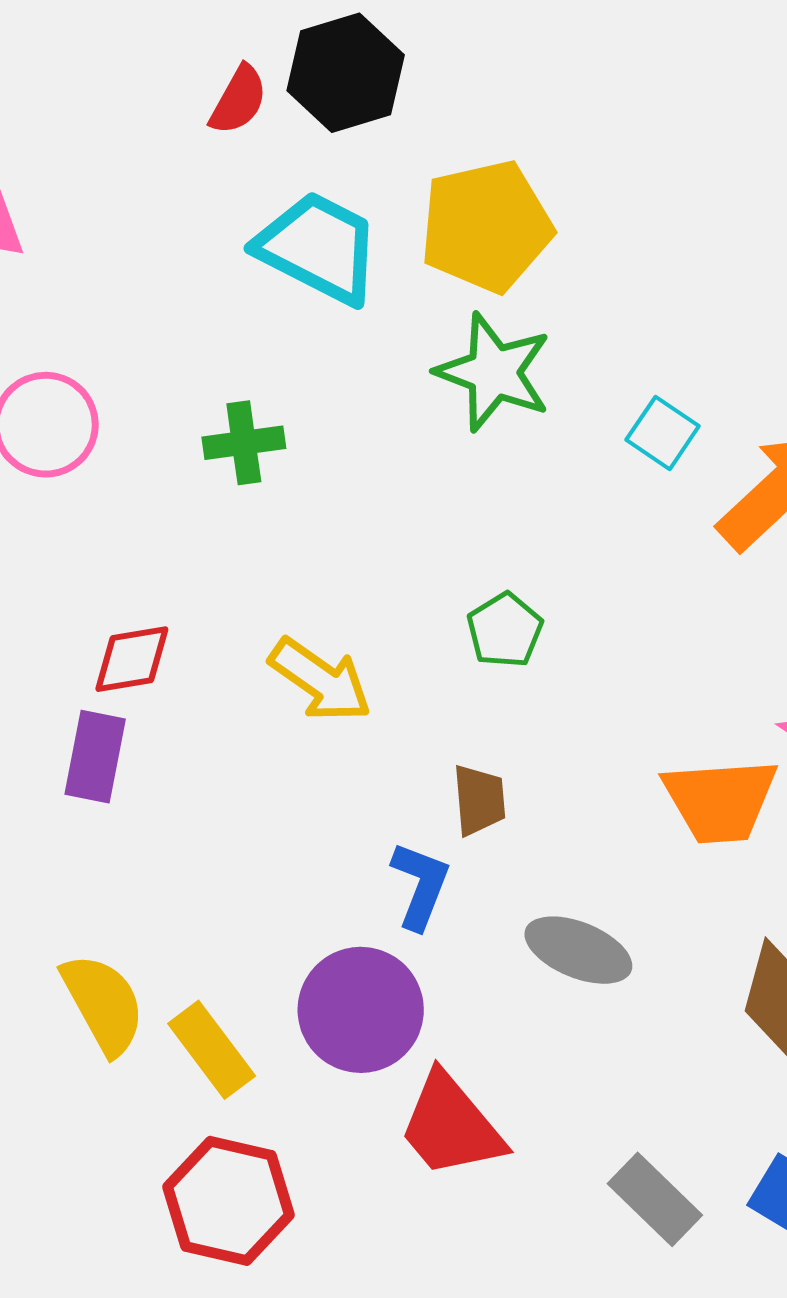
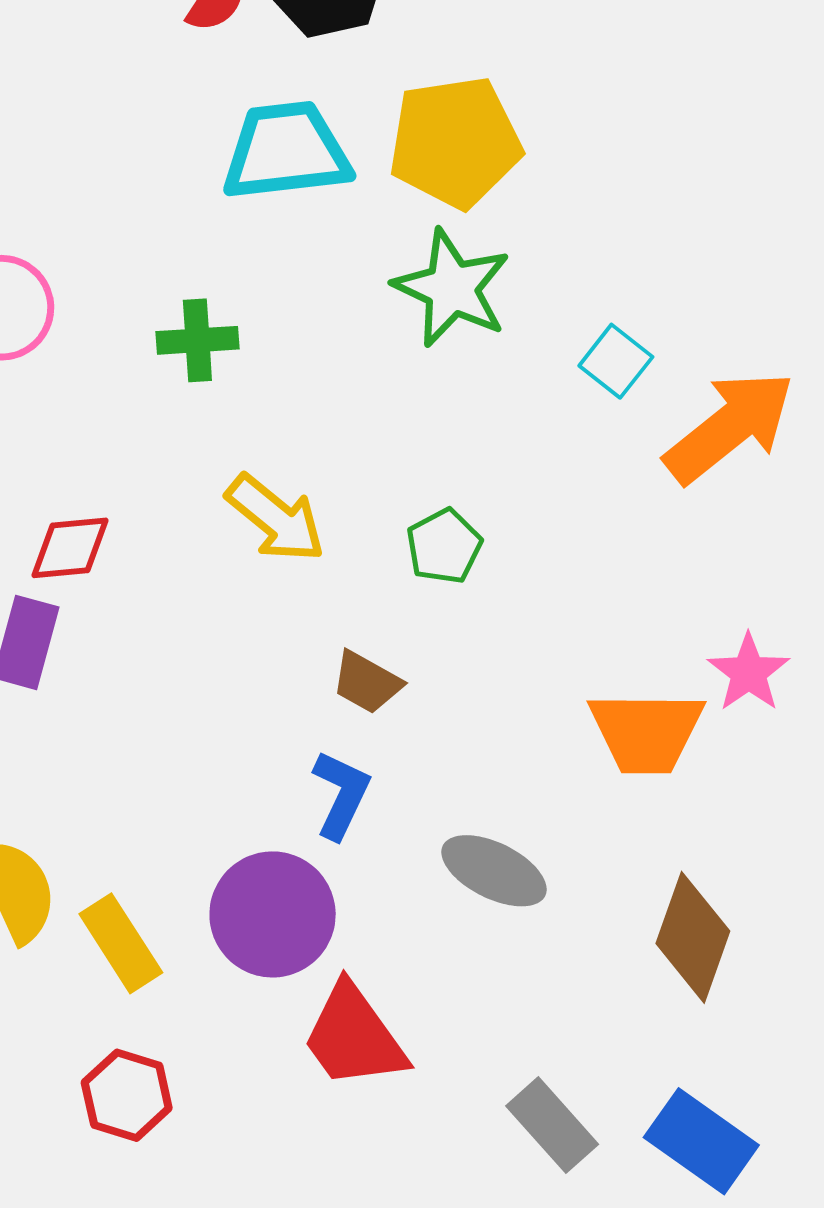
cyan trapezoid: (318, 248) -> (286, 151), turned -38
yellow arrow: (320, 680) -> (276, 518), moved
brown trapezoid: (479, 800) -> (367, 682), moved, turned 120
red hexagon: (229, 1201) -> (127, 1095), size x0.7

